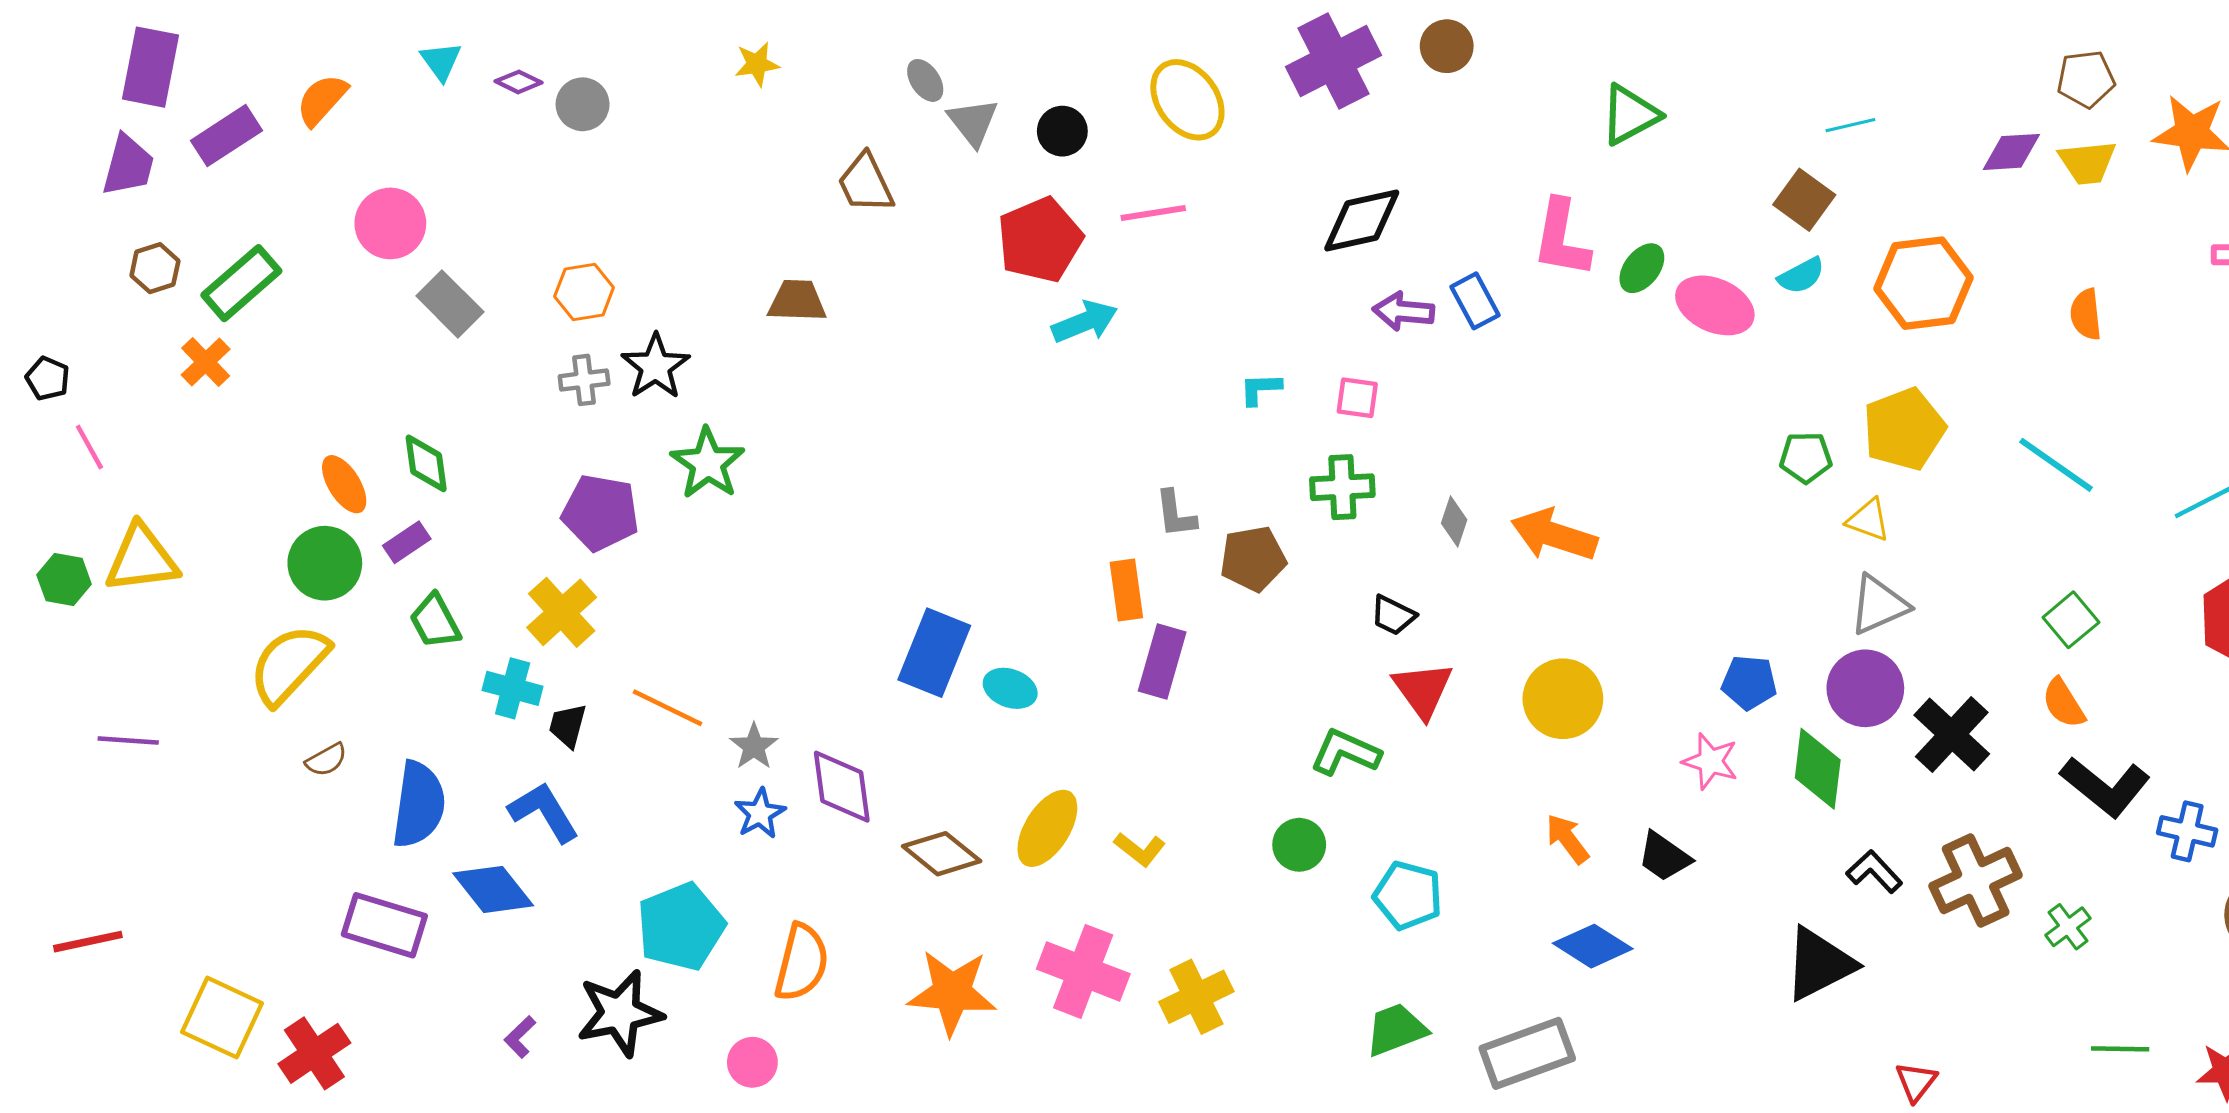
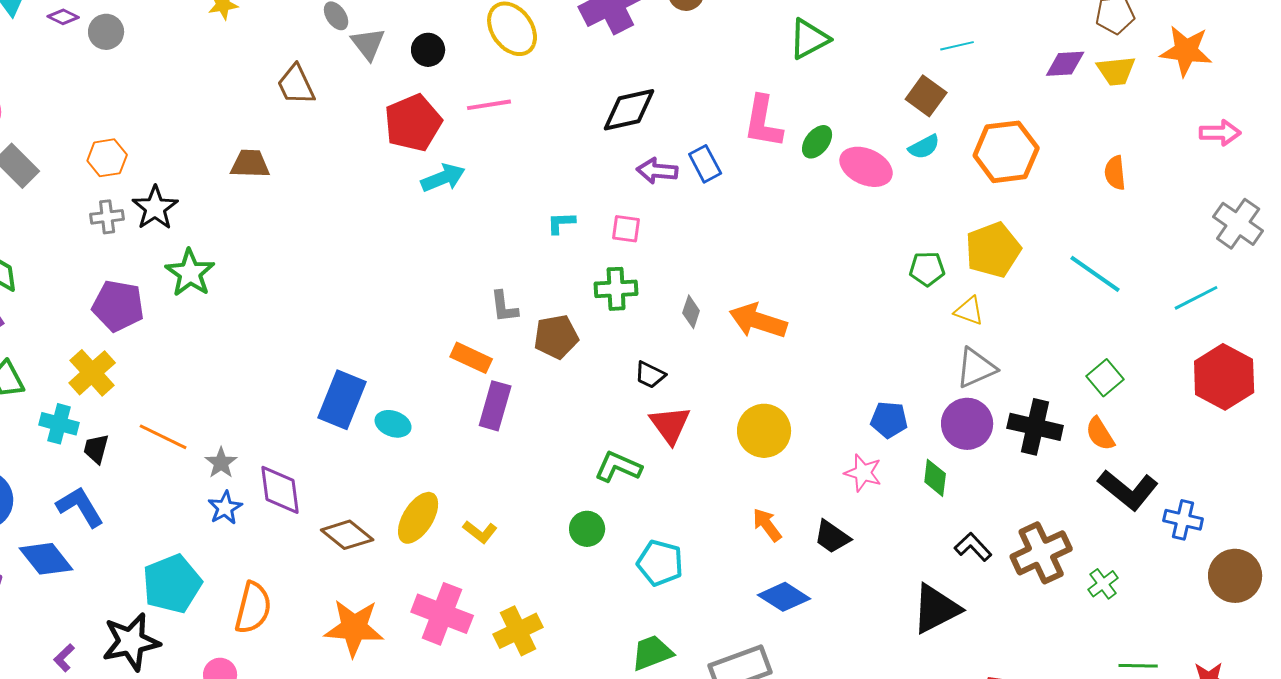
orange rectangle: (1126, 590) -> (471, 358), turned -57
black cross: (1952, 735) -> (1035, 427), moved, turned -30
green diamond: (1818, 769) -> (935, 478), size x0.7

